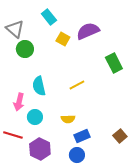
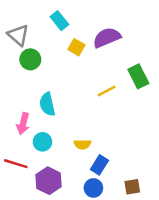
yellow line: (77, 85) -> (107, 91), moved
blue rectangle: (82, 136) -> (99, 165), turned -35
brown square: (120, 136) -> (132, 187), moved, turned 32

